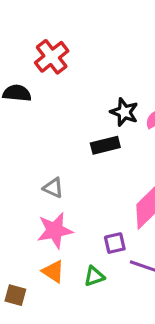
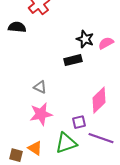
orange triangle: (53, 271) -> (35, 148), moved
green triangle: (94, 276) -> (66, 143), size x1.6

